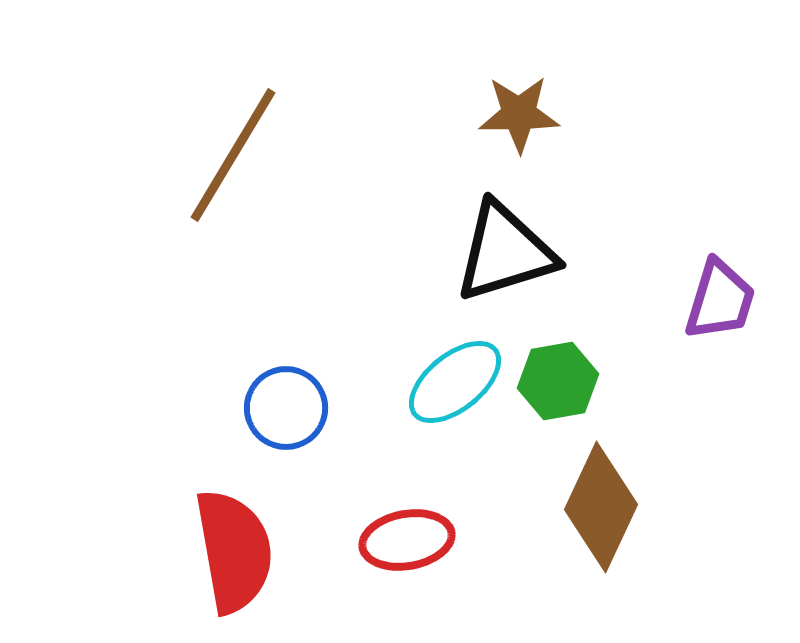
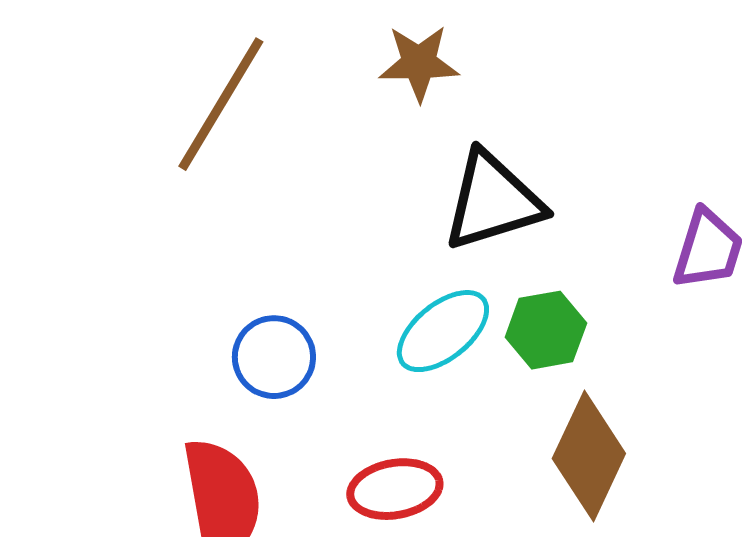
brown star: (519, 114) -> (419, 63), moved

